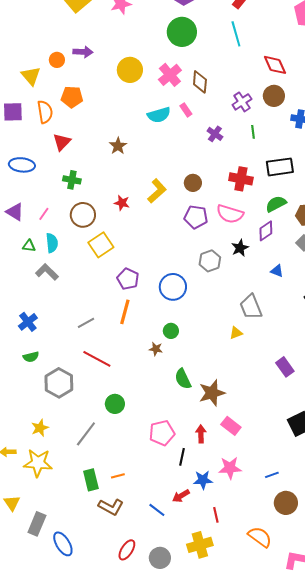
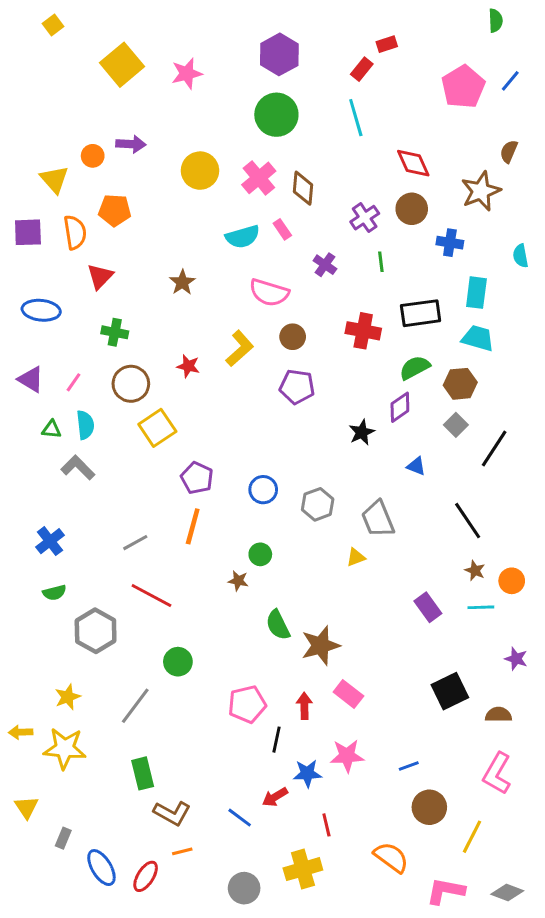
pink semicircle: (230, 214) -> (269, 293), moved
gray hexagon: (210, 261) -> (318, 504), moved
blue circle: (173, 287) -> (263, 490), size x0.7
orange line: (118, 476) -> (182, 851), moved
gray rectangle: (37, 524) -> (63, 838), size x0.6
red ellipse: (127, 550) -> (146, 876), moved

